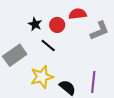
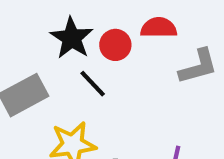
black star: (35, 24) -> (72, 38), size x1.5

